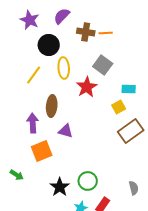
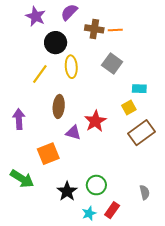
red star: (87, 87) -> (95, 121), moved
purple arrow: (33, 123) -> (19, 119), moved
green arrow: (17, 175) -> (22, 179), size x1.6

